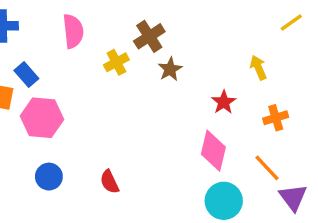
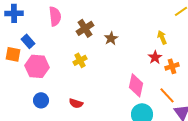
brown cross: (149, 36) -> (85, 28), moved
yellow cross: (116, 62) -> (80, 60), moved
red star: (224, 102) -> (155, 57), moved
red semicircle: (109, 182) -> (76, 103), turned -48

